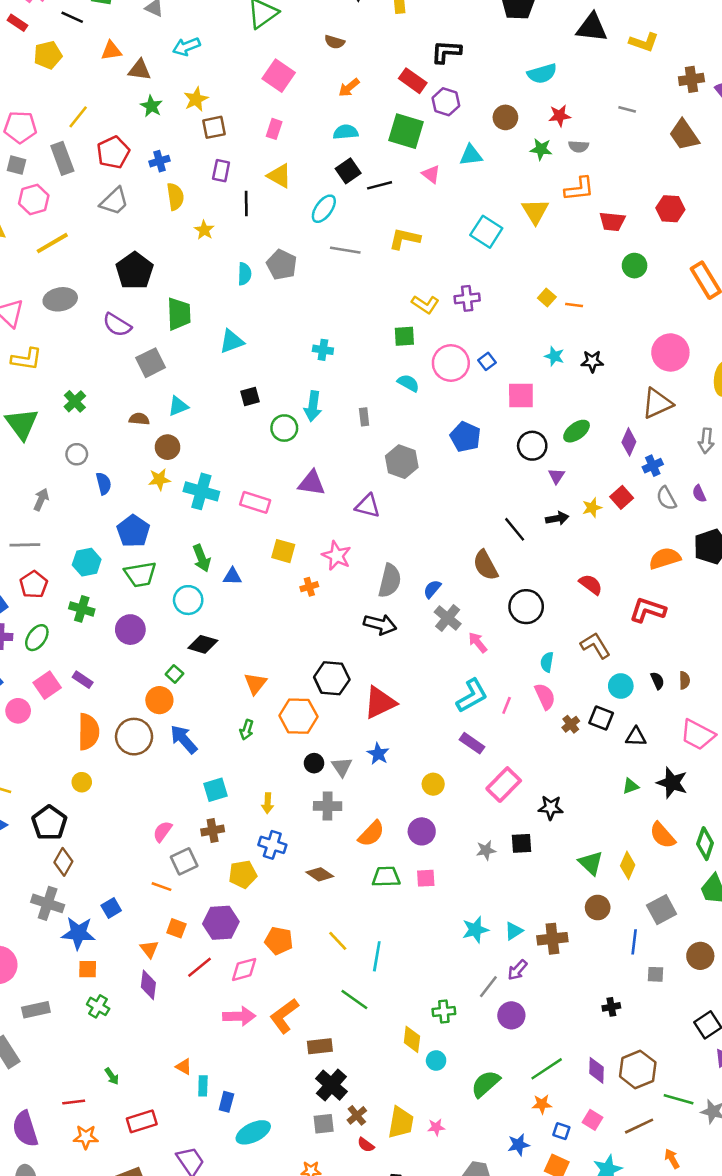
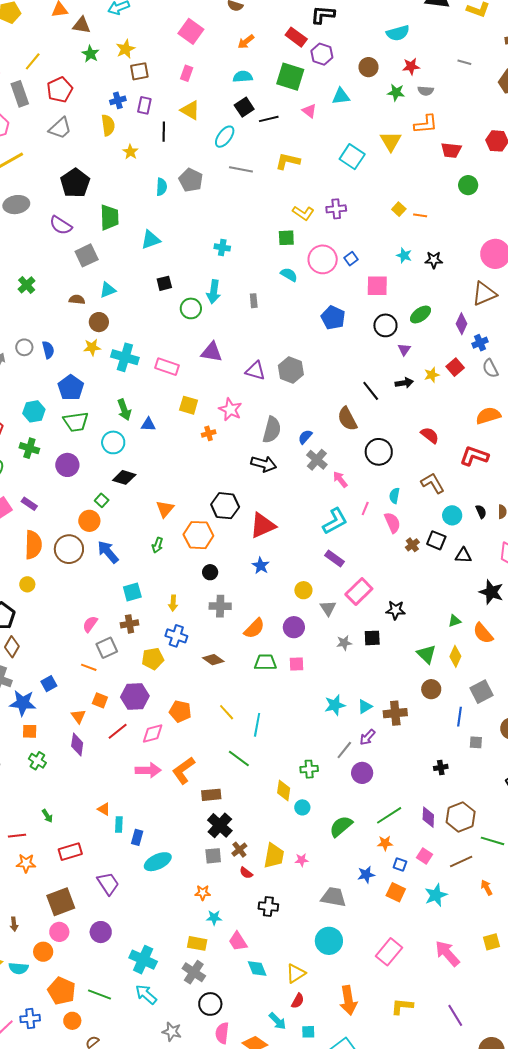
blue cross: (159, 161) -> (118, 100), moved
gray circle: (77, 454) -> (24, 347), moved
gray hexagon: (402, 462) -> (291, 370), moved
pink line: (507, 705) -> (365, 508), moved
gray triangle: (342, 767) -> (328, 608), moved
green triangle: (631, 786) -> (455, 621), moved

